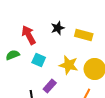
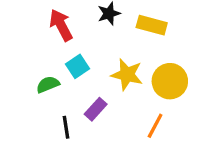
green semicircle: (13, 55) -> (48, 84), moved
cyan square: (39, 60) -> (78, 66), turned 32

